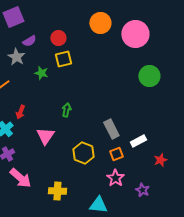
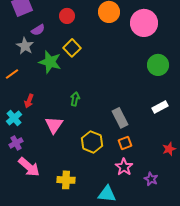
red circle: (58, 38) -> (67, 16), moved
yellow square: (63, 59) -> (72, 48), turned -30
green star: (41, 73) -> (50, 62), size x1.6
white rectangle: (138, 141) -> (160, 107), moved

